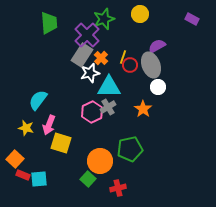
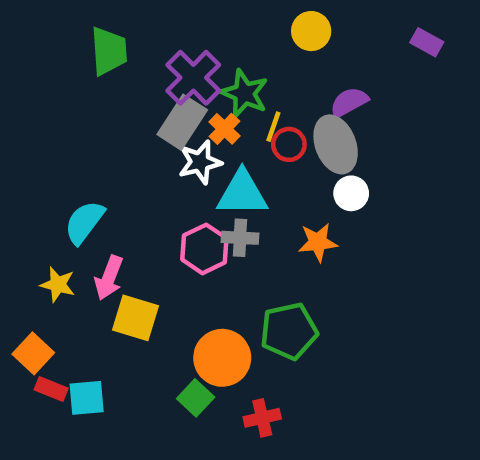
green star: (104, 19) -> (244, 93), moved, turned -30
gray cross: (108, 107) -> (240, 238), turned 35
orange star: (143, 109) -> (318, 242), turned 30

